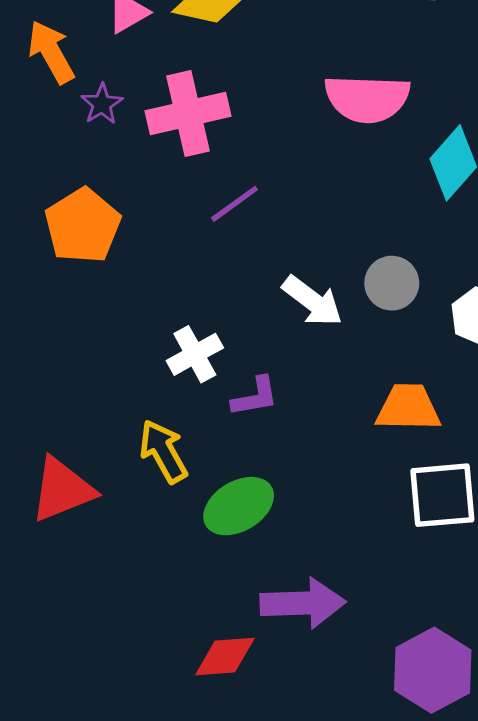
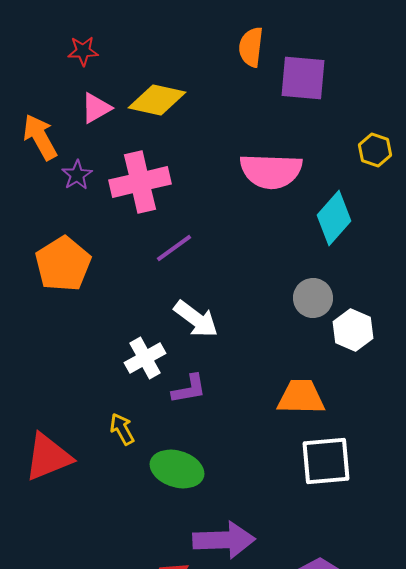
gray circle: (392, 283) -> (313, 298), moved
white arrow: (312, 301) -> (196, 319), moved
yellow arrow: (163, 451) -> (122, 429), size x0.7
green ellipse: (239, 506) -> (177, 469), turned 48

